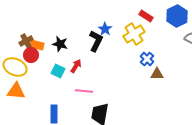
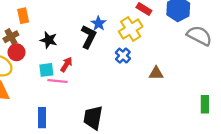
orange rectangle: (37, 45) -> (23, 16), moved, turned 64
blue cross: (147, 59) -> (123, 56), moved
cyan square: (58, 71) -> (46, 70), turned -32
pink line: (84, 91) -> (58, 81), moved

